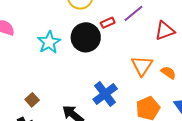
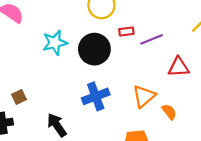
red rectangle: (108, 23) -> (126, 32), moved
blue cross: (105, 94) -> (96, 96), moved

